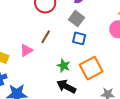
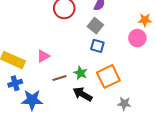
brown line: (46, 37) -> (60, 78), moved, turned 40

